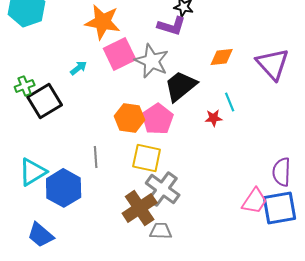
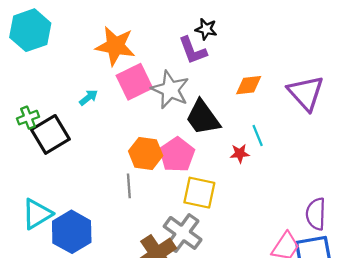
purple L-shape: (172, 26) -> (193, 50), turned 52
black trapezoid: (181, 86) -> (203, 118), turned -87
gray line: (96, 157) -> (129, 186), moved
yellow square: (147, 158) -> (199, 193), moved

